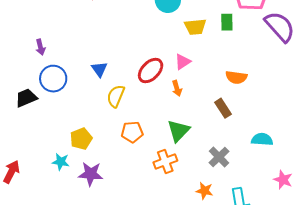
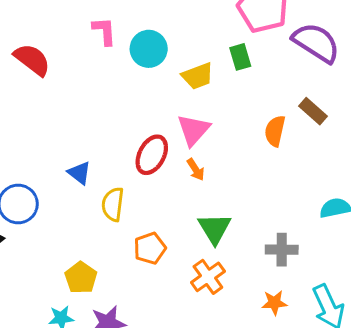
pink triangle: (183, 62) -> (193, 130), size x1.4
orange semicircle: (236, 77) -> (275, 131), turned 110
brown rectangle: (223, 108) -> (313, 111), moved
gray cross: (219, 157) -> (282, 250), turned -30

